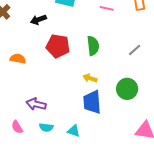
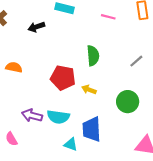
red pentagon: (58, 46) -> (63, 78), moved
blue trapezoid: (92, 102) -> (92, 129), moved
cyan semicircle: (46, 127) -> (58, 117), moved, size x1.5

